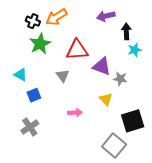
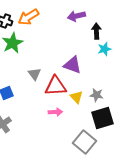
red triangle: (77, 50) -> (55, 86), moved
gray star: (120, 79) -> (96, 95), moved
pink arrow: (75, 113) -> (55, 112), moved

